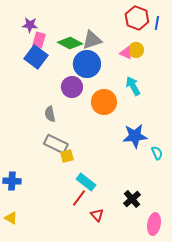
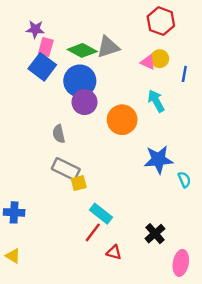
blue line: (157, 23) -> (184, 74), moved
blue circle: (87, 64) -> (80, 81), moved
red triangle: (97, 215) -> (114, 252), turned -32

